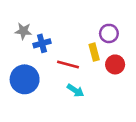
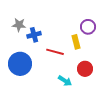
red circle: (115, 64) -> (85, 69), moved
cyan arrow: (75, 91) -> (65, 81), moved

